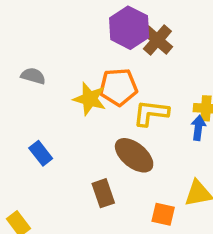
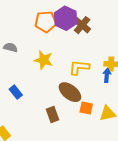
orange pentagon: (118, 87) -> (46, 22), moved
orange square: (163, 214) -> (86, 108), moved

